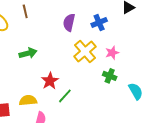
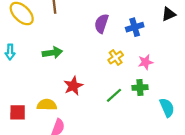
yellow cross: (85, 51) -> (116, 58), size x0.6
green cross: (110, 76) -> (140, 87), turned -32
green line: (65, 96) -> (114, 95), moved

